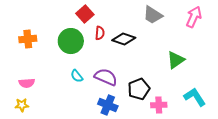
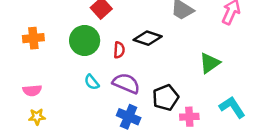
red semicircle: (100, 33) -> (119, 50), moved
yellow star: (22, 105) -> (37, 117), moved

